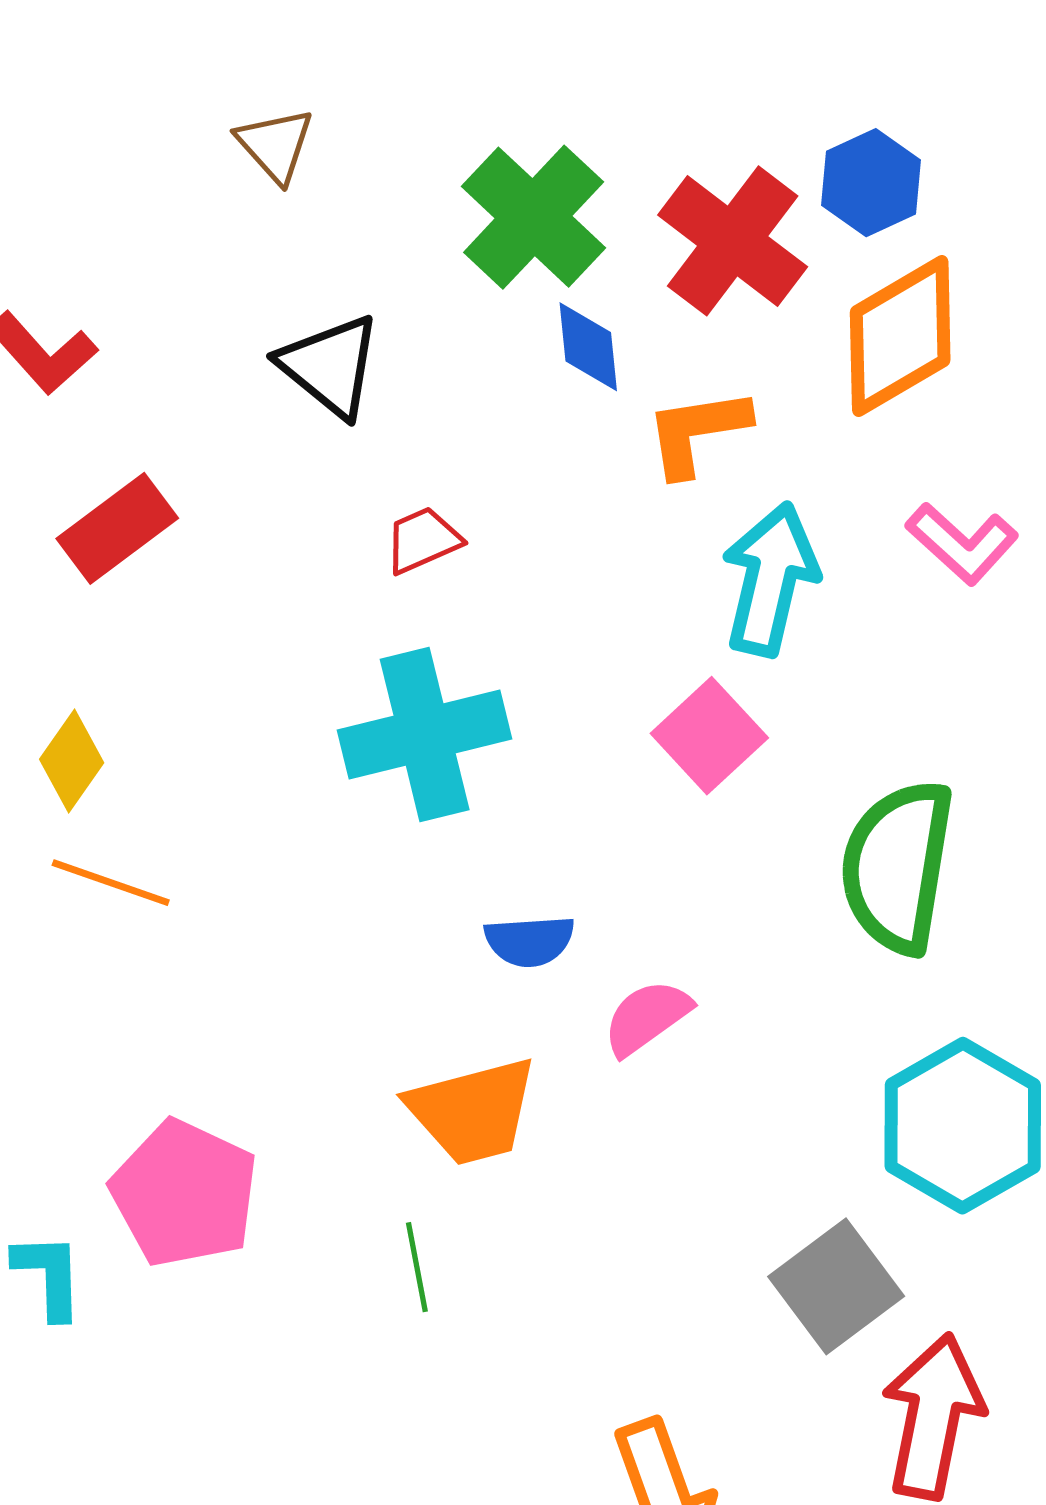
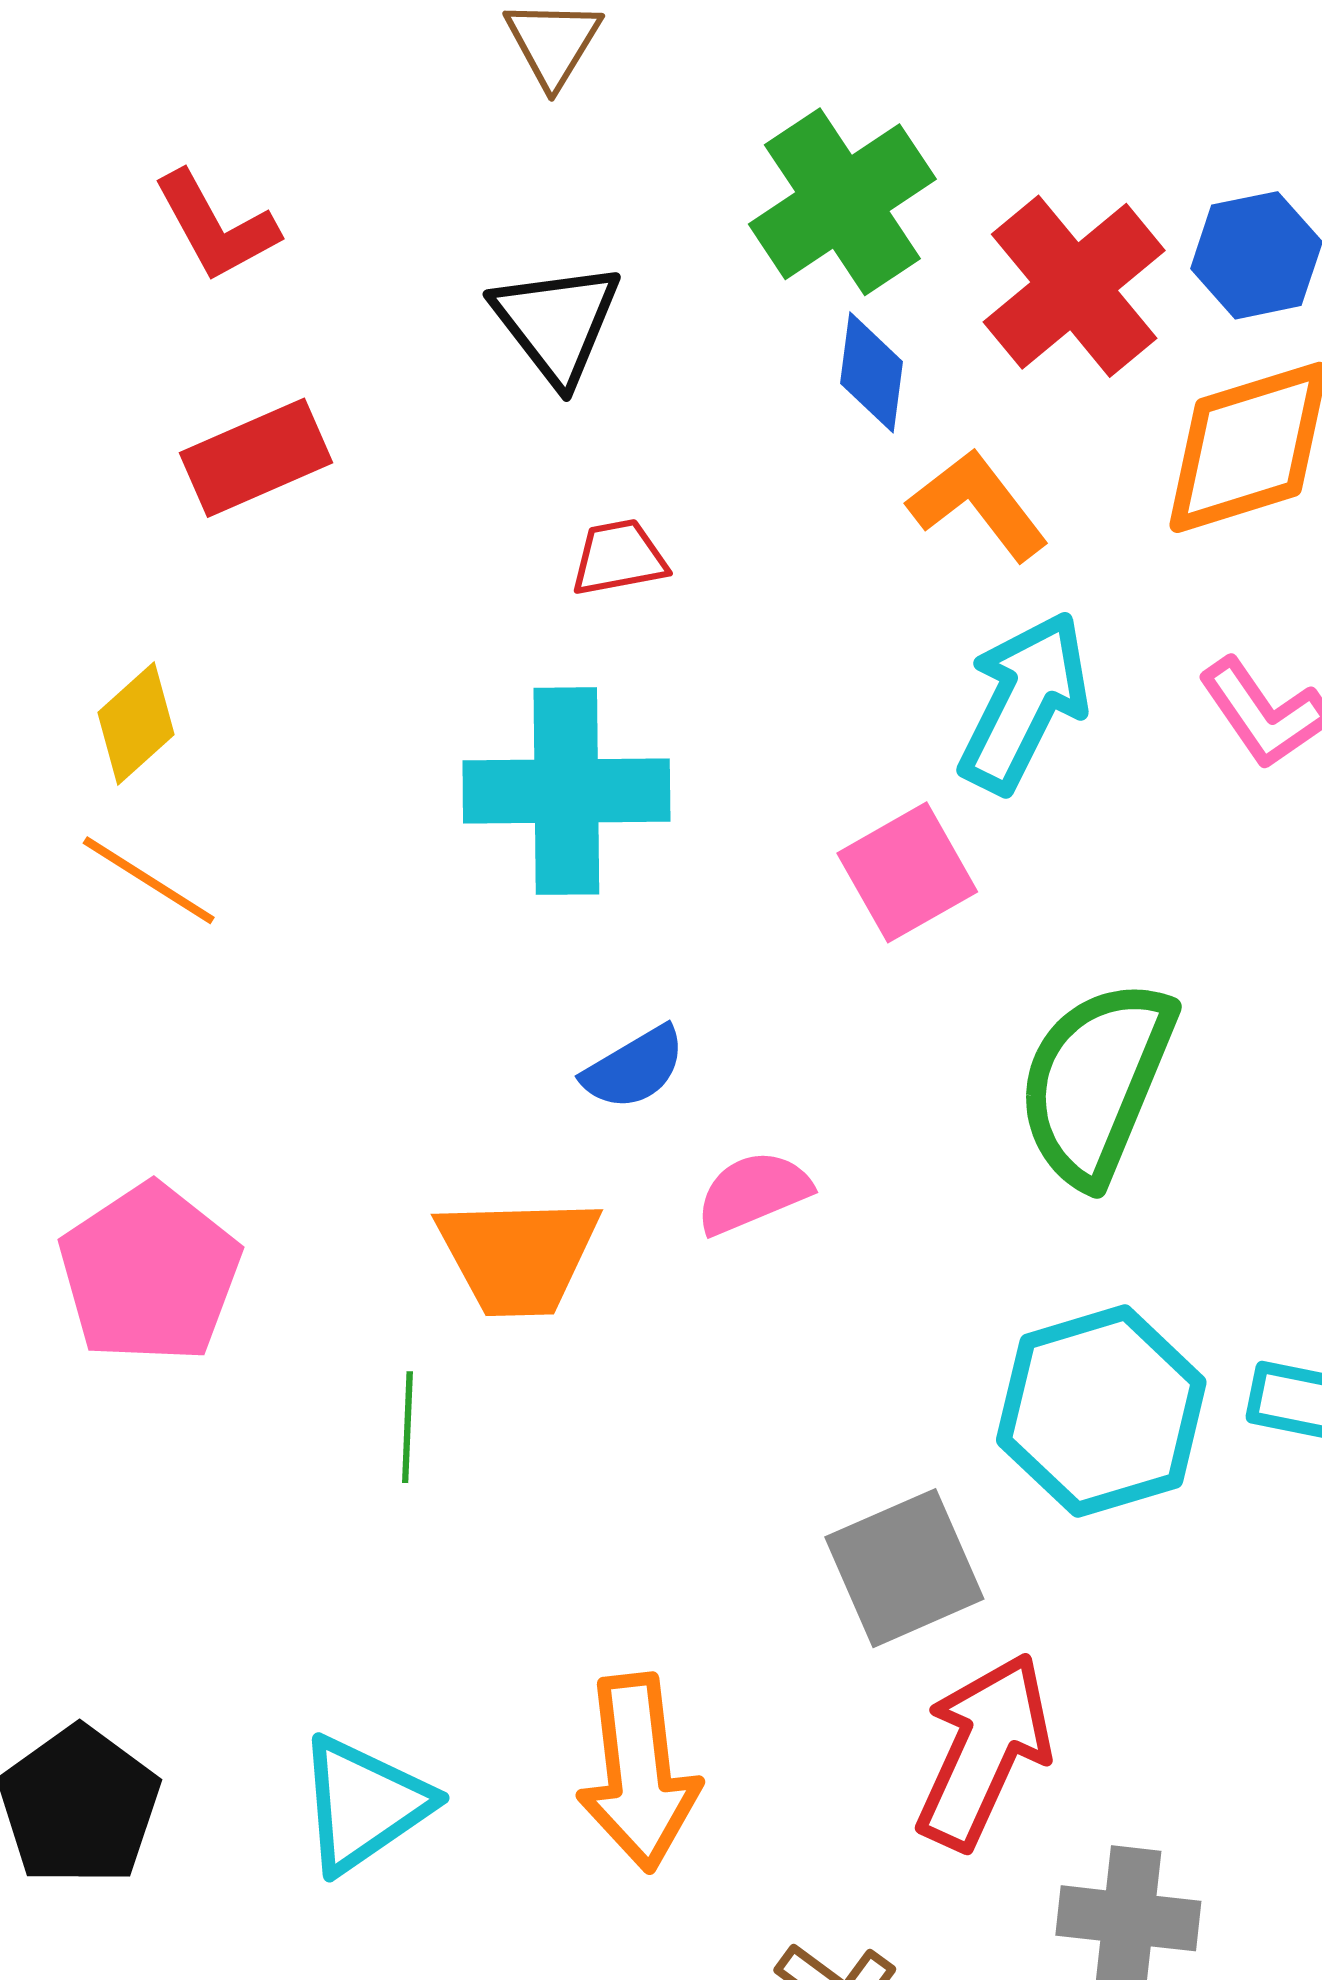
orange L-shape: (697, 432) -> (978, 505), turned 48
blue semicircle: (530, 941) -> (634, 1068), turned -40

